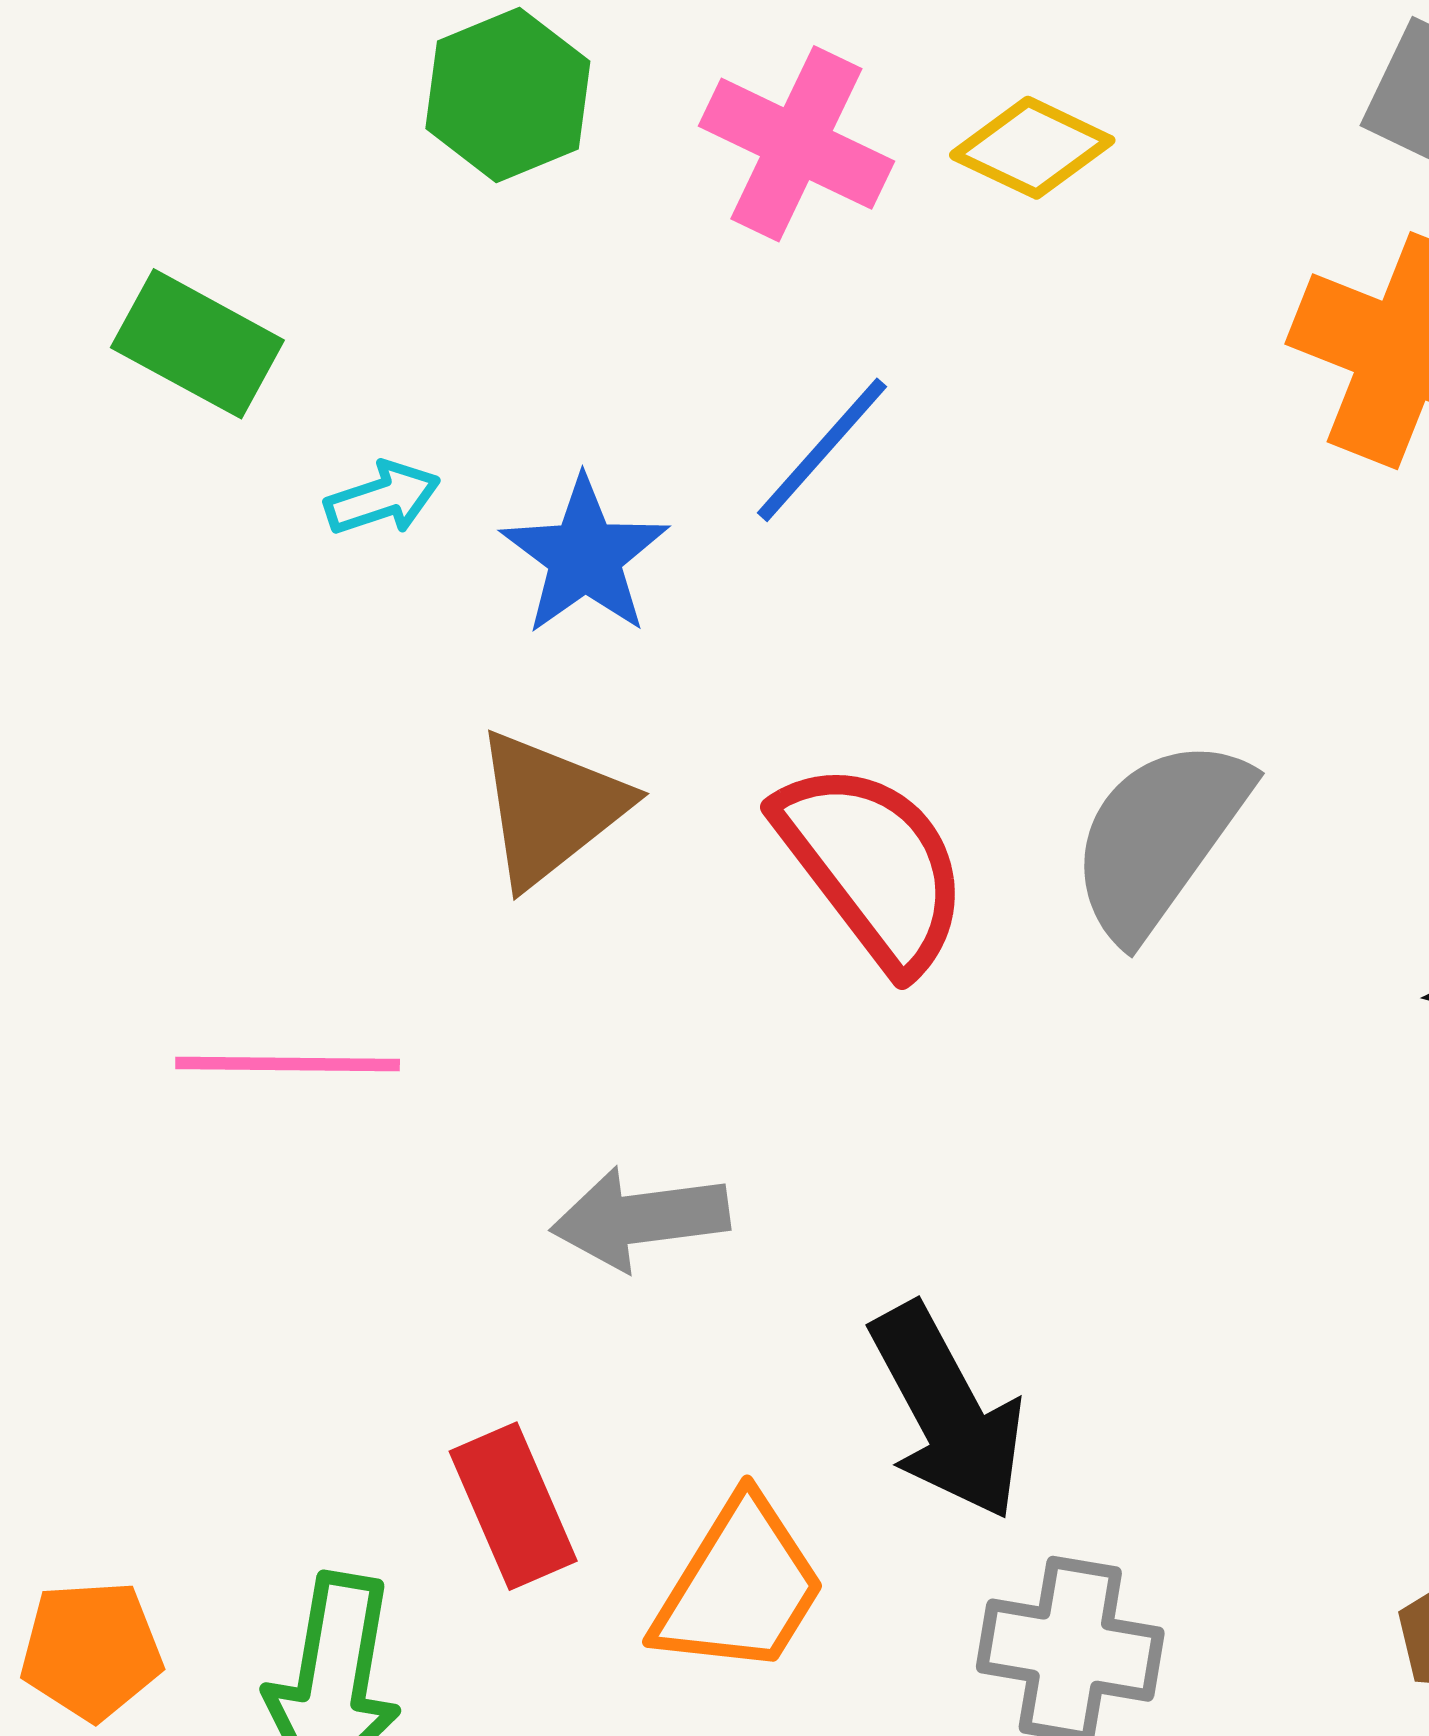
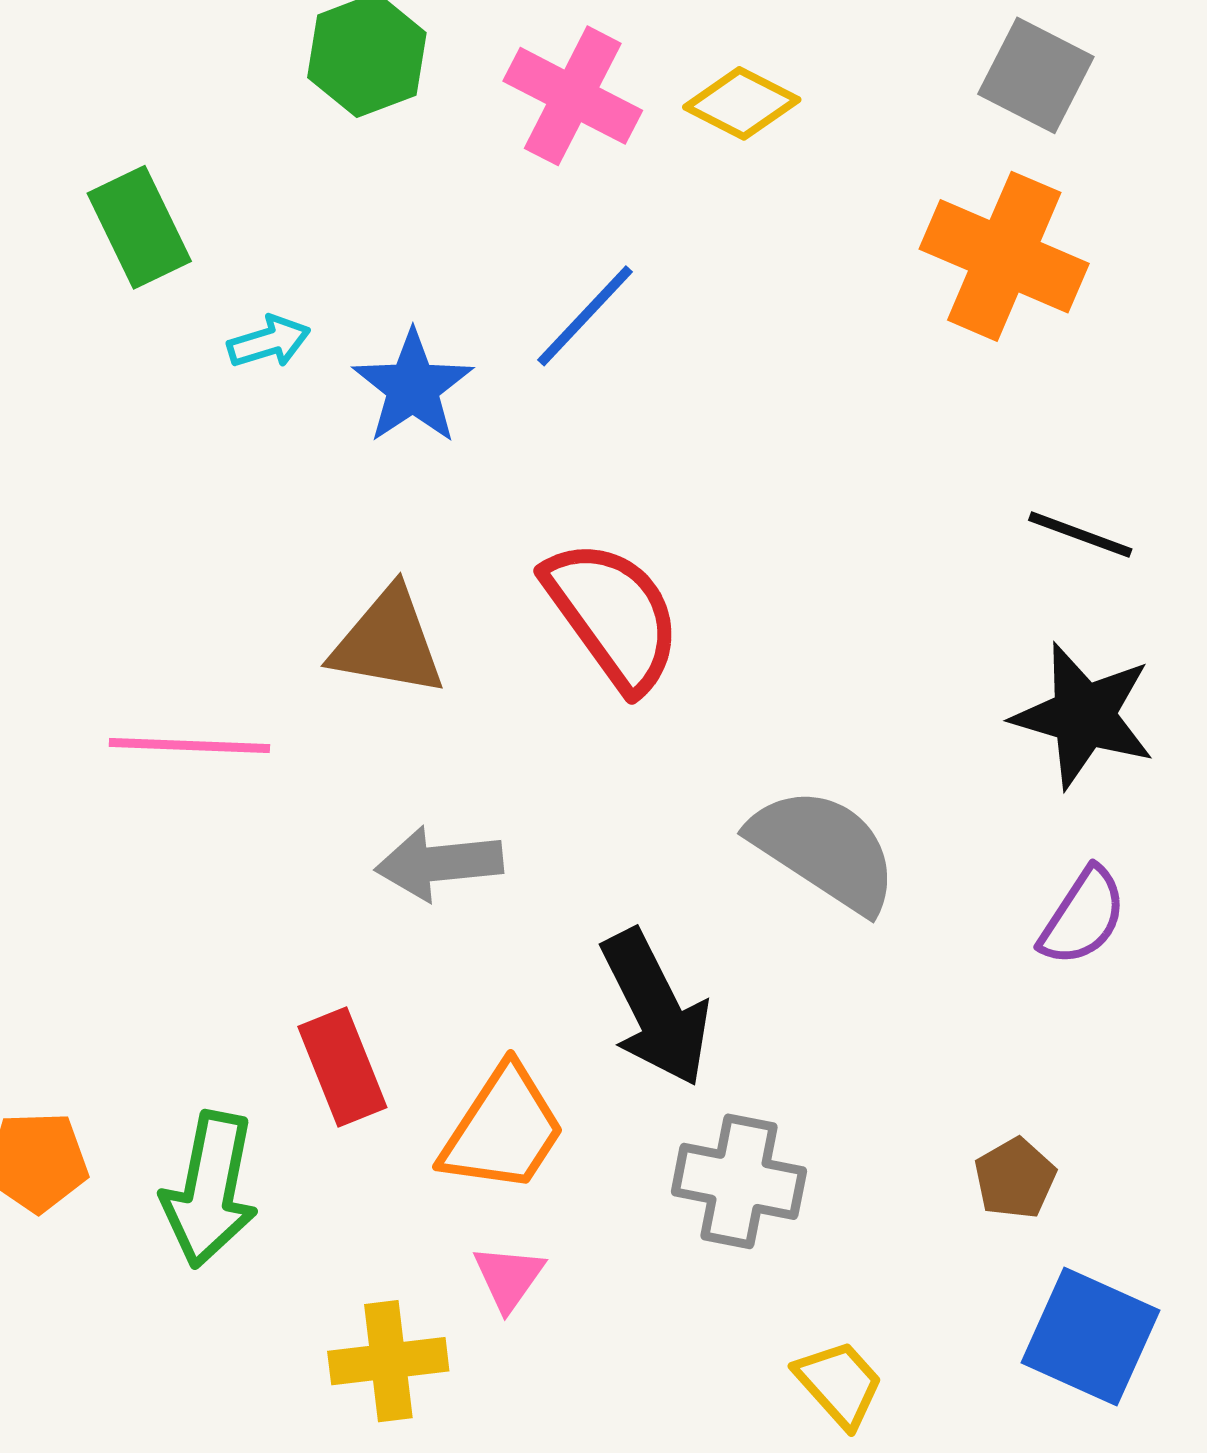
green rectangle: (197, 344) -> (139, 227), turned 34
brown triangle: (550, 808) -> (388, 642), moved, turned 47
gray semicircle: (1159, 838) -> (824, 850), moved, turned 86

